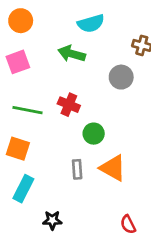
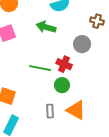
red cross: (69, 105) -> (64, 64), moved
green line: (28, 110) -> (40, 68), moved

